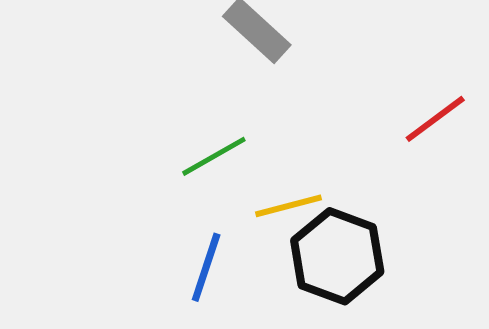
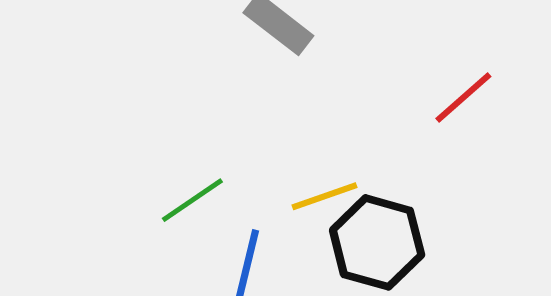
green line: (214, 156) -> (192, 200), moved

